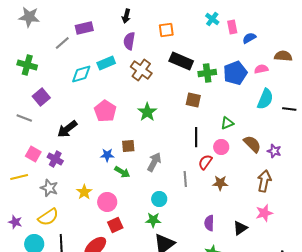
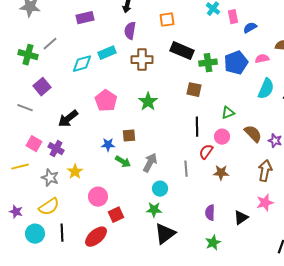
gray line: (62, 43) -> (50, 44), moved
brown cross: (141, 70) -> (142, 60), turned -35
gray arrow: (154, 162) -> (150, 163), moved
yellow star: (84, 192) -> (75, 172), moved
pink circle: (107, 202) -> (98, 197), moved

